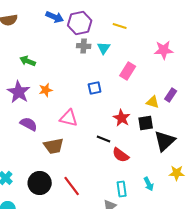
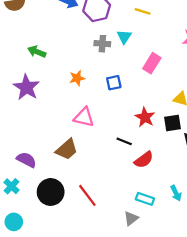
gray cross: (84, 46) -> (102, 44), moved
orange star: (46, 90) -> (77, 78), moved
purple semicircle: (29, 124) -> (26, 160), moved
brown trapezoid: (54, 146) -> (67, 149), turned -30
red semicircle: (121, 155) -> (144, 160), turned -72
cyan rectangle: (122, 189) -> (145, 199), turned -63

